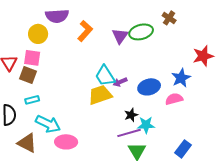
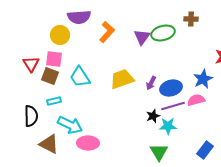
brown cross: (169, 18) -> (191, 19), turned -32
cyan trapezoid: (105, 76) -> (80, 77), moved
purple arrow: (120, 82) -> (151, 83), moved, turned -40
yellow trapezoid: (100, 95) -> (122, 79), moved
purple line: (129, 133) -> (173, 106), moved

